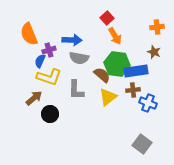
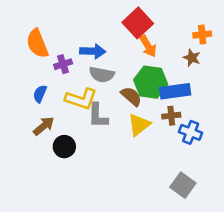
red square: (107, 18) -> (138, 23), size x1.6
brown star: (154, 52) -> (192, 58), moved
blue semicircle: (40, 61) -> (40, 94), moved
yellow L-shape: (49, 77) -> (81, 99), moved

